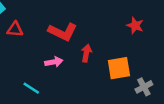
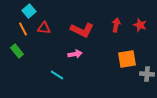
red arrow: (86, 53) -> (116, 25), moved
gray cross: (144, 87) -> (147, 74), turned 32

